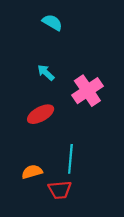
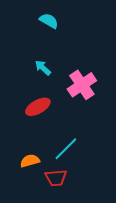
cyan line: (70, 159) -> (66, 149), turned 40

